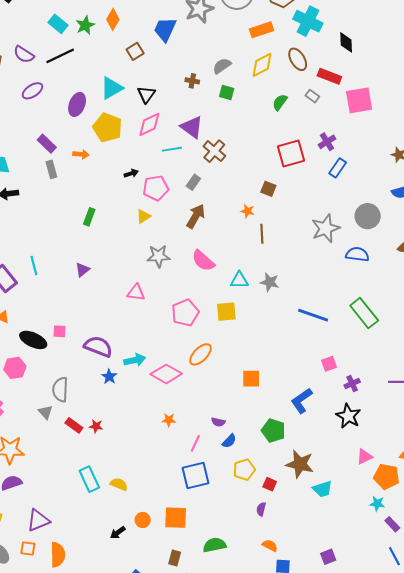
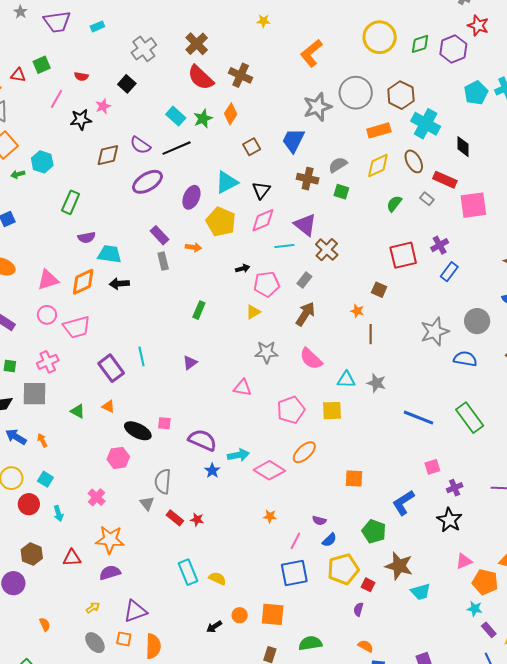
blue trapezoid: (165, 29) -> (293, 140), moved
brown cross: (192, 81) -> (308, 179), size x1.5
purple ellipse: (32, 91) -> (147, 182), size x1.4
yellow pentagon: (244, 470) -> (343, 569), size x1.4

